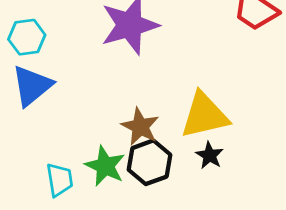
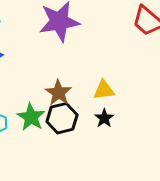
yellow triangle: (204, 115) -> (104, 90), size x0.6

